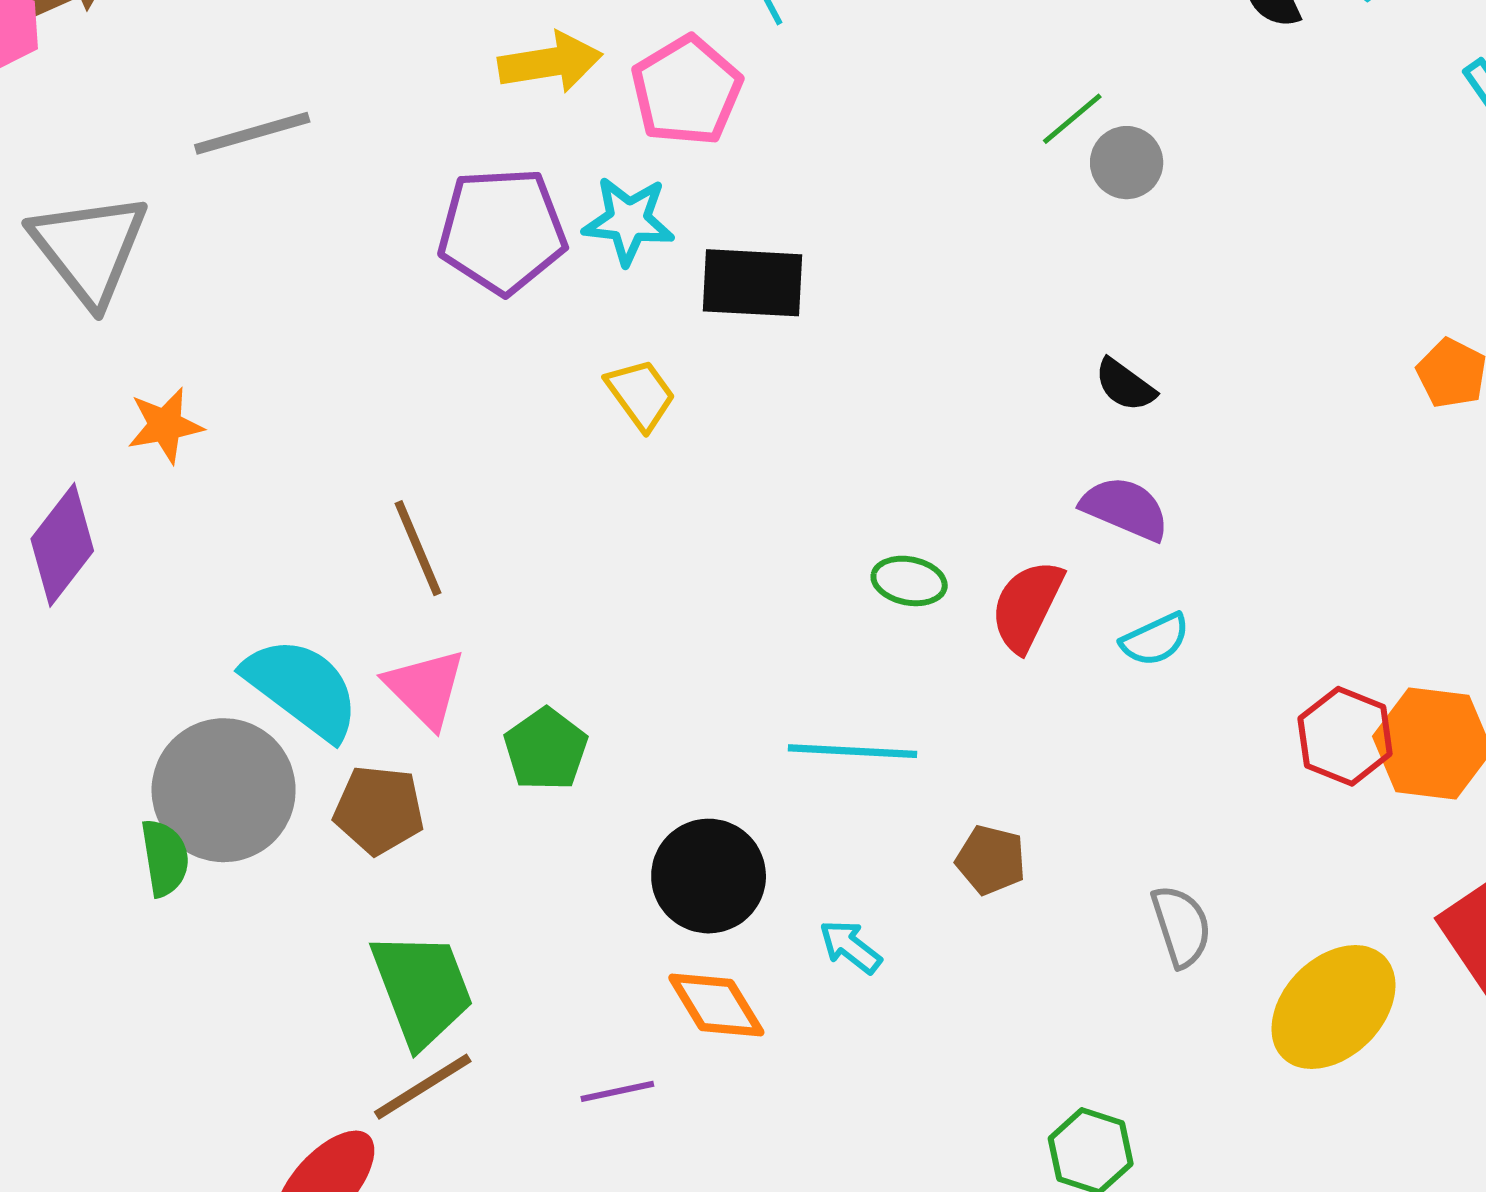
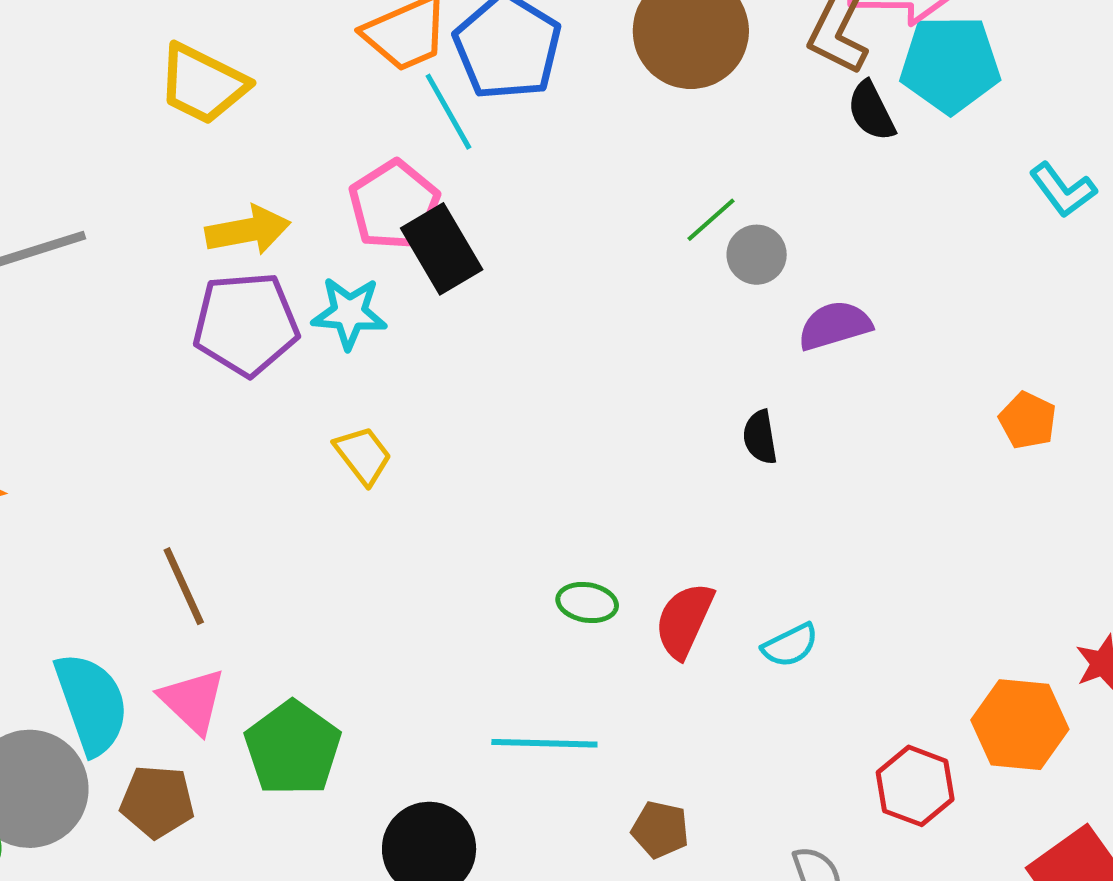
yellow arrow: (550, 62) -> (248, 230), moved
black rectangle: (753, 283) -> (442, 249), moved, turned 58
black semicircle: (1125, 385) -> (760, 437), turned 46
purple semicircle: (1125, 508) -> (835, 325), moved, turned -38
cyan semicircle: (302, 688) -> (92, 703), turned 35
red hexagon: (1345, 736) -> (915, 786), moved
green pentagon: (546, 749) -> (293, 748), size x1.4

